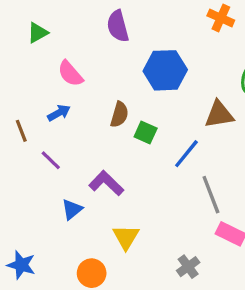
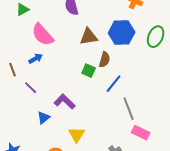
blue hexagon: (165, 70) -> (122, 33), moved
pink semicircle: (70, 74) -> (43, 35), size x1.4
brown semicircle: (119, 114) -> (105, 60), moved
brown triangle: (219, 114) -> (89, 37), moved

